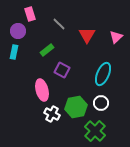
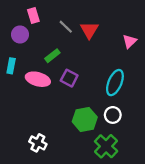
red triangle: (87, 35) -> (89, 30), moved
cyan rectangle: (14, 52) -> (11, 66), moved
pink ellipse: (42, 90) -> (38, 79), moved, turned -60
white cross: (52, 114) -> (38, 143), moved

